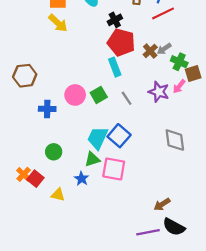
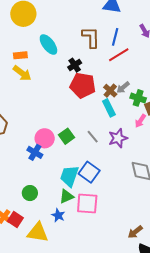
cyan rectangle: (115, 67) -> (109, 108), moved
purple star: (159, 92) -> (118, 138), moved, turned -30
blue cross: (47, 109) -> (35, 152), moved, turned 35
yellow triangle: (58, 195) -> (38, 232), size x1.6

